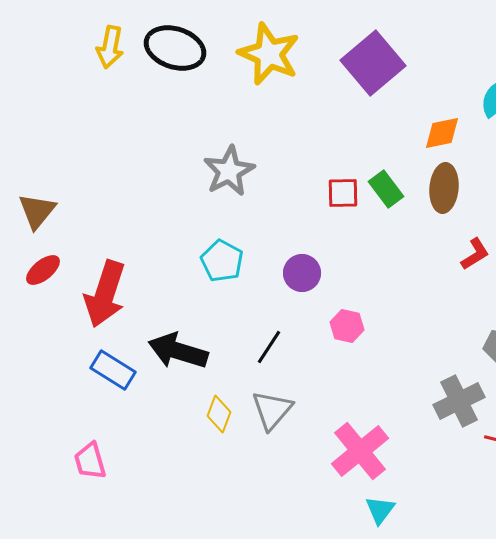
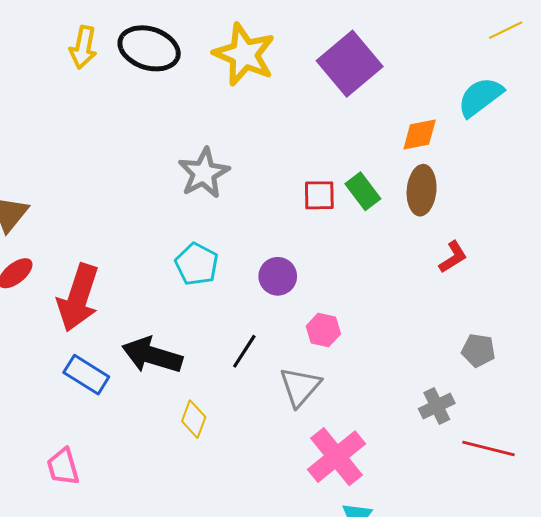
gray cross: (459, 401) -> (437, 406), size x0.7
gray triangle: (272, 410) -> (300, 387), moved

